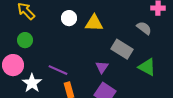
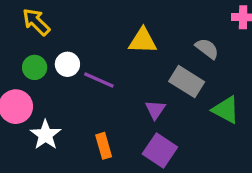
white circle: (69, 18) -> (67, 64), moved
gray semicircle: (144, 28) -> (207, 49), moved
purple line: (58, 70) -> (99, 80), moved

